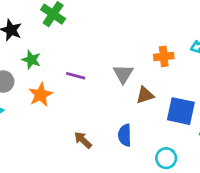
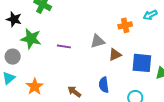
green star: (31, 60) -> (31, 39), size x1.5
gray triangle: (123, 74) -> (98, 41), turned 49
orange star: (41, 95) -> (35, 87), moved

